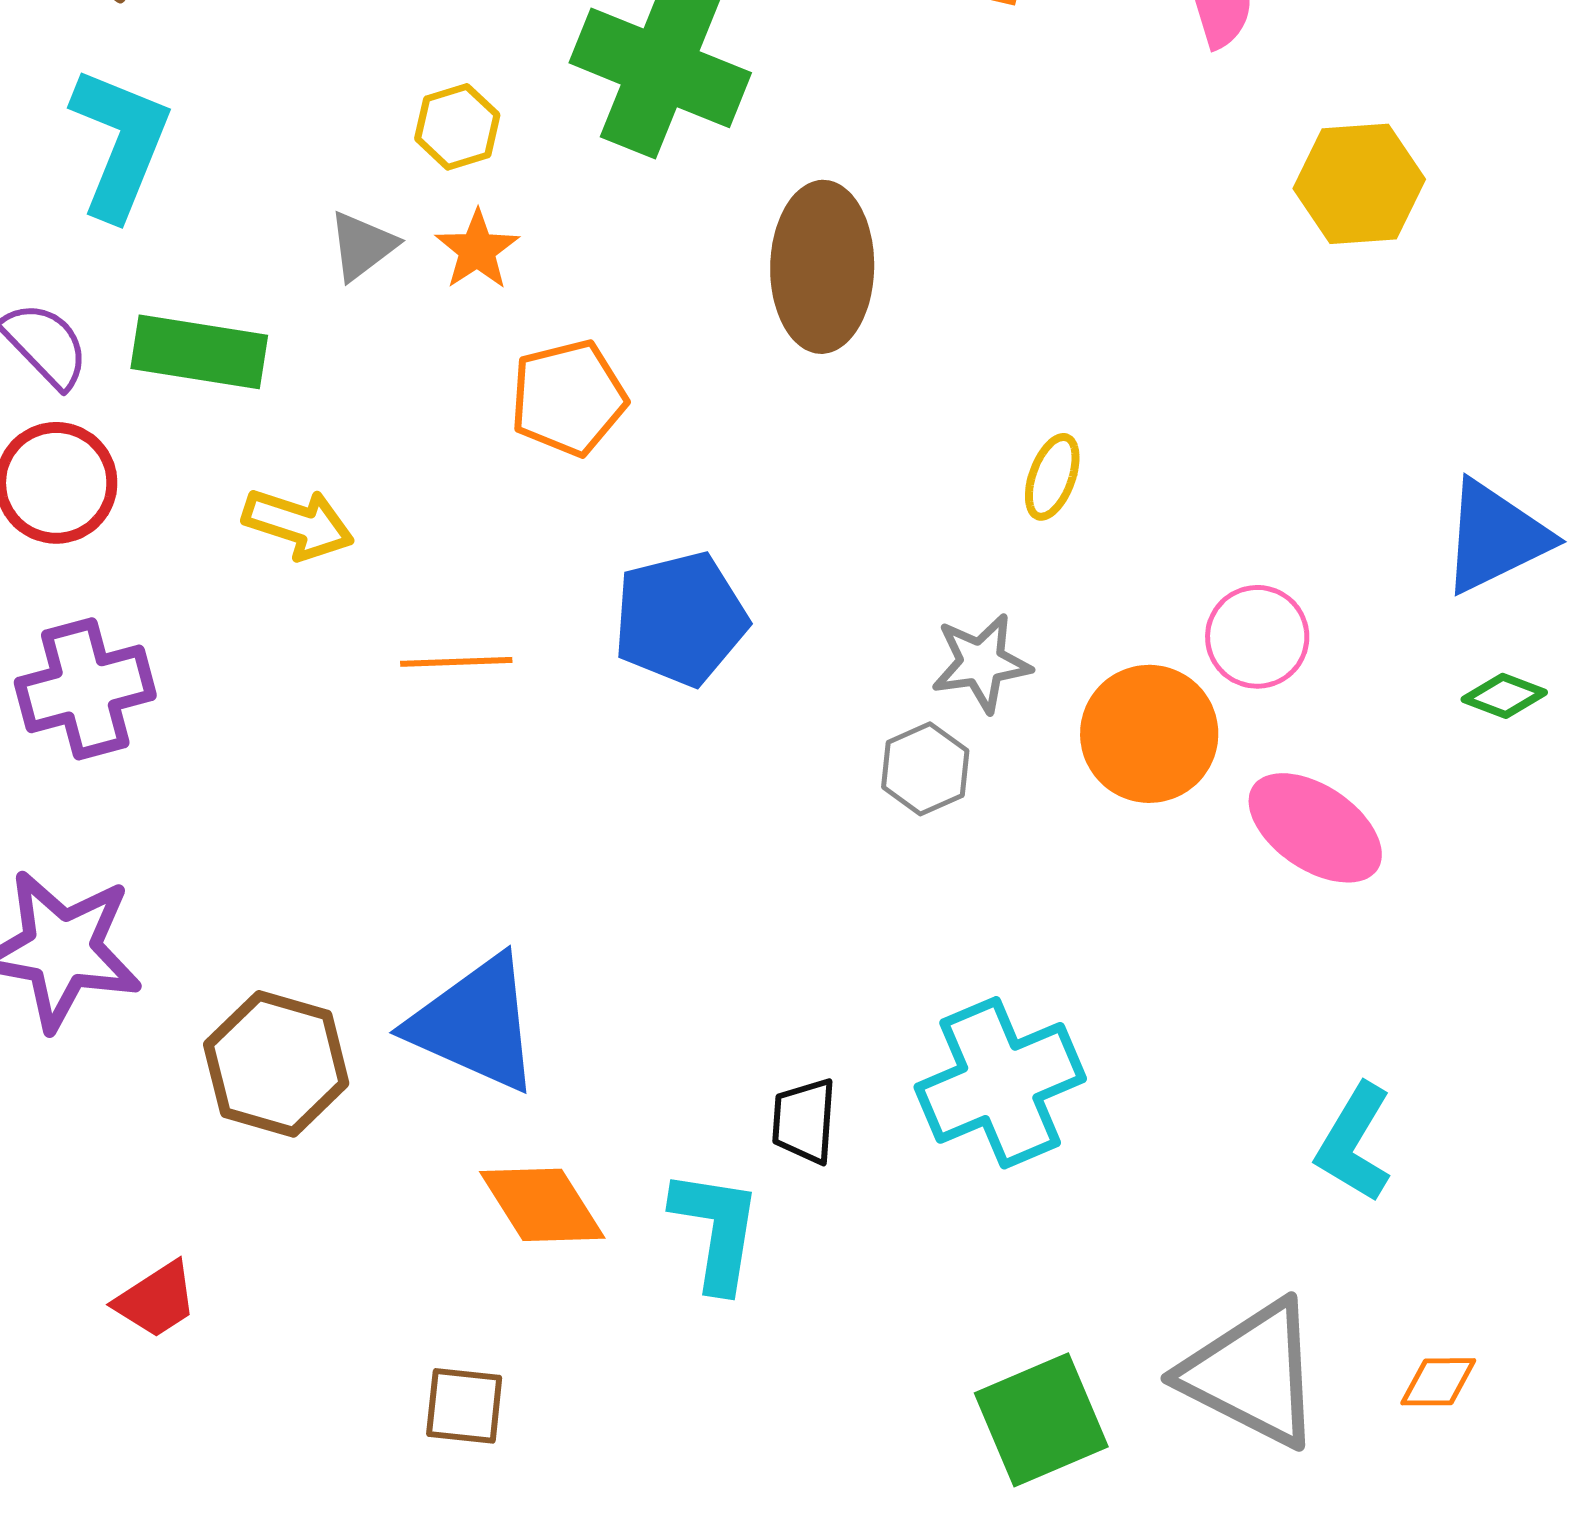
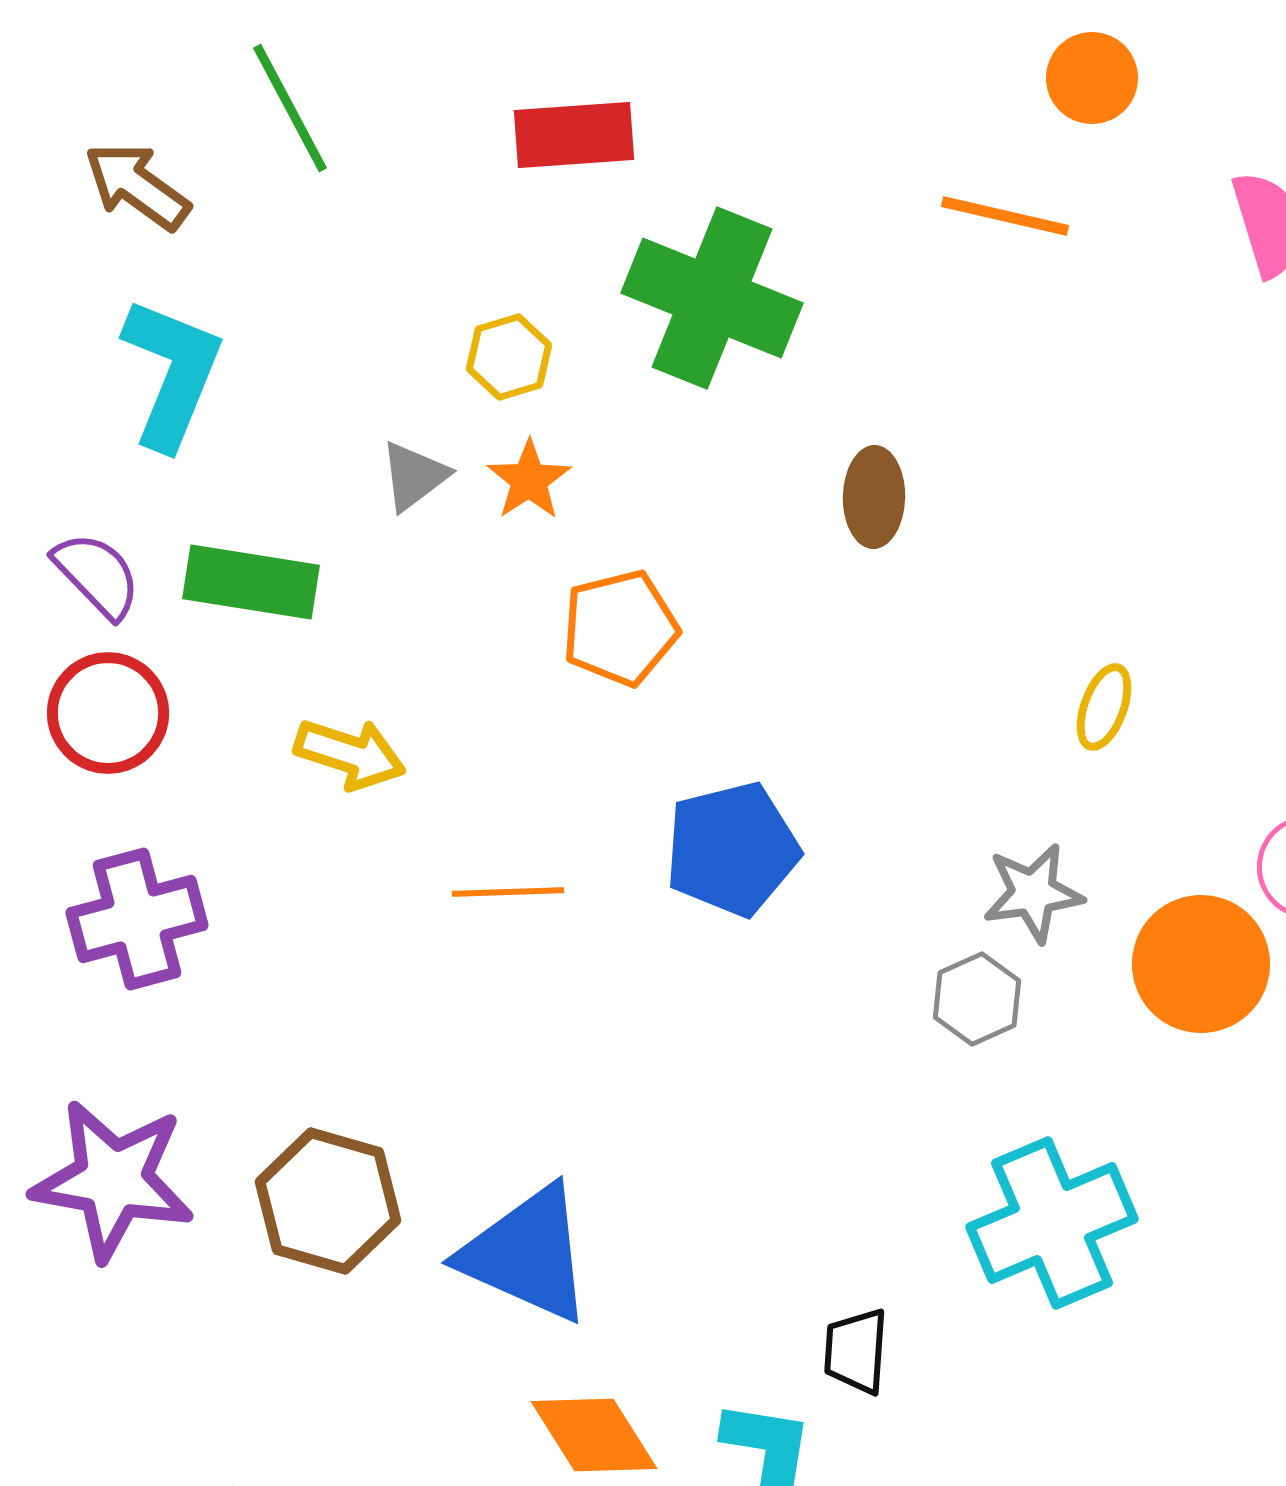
brown ellipse: (822, 267) -> (874, 497), size x0.6
brown hexagon: (276, 1064) -> (328, 1201), moved
cyan cross: (1000, 1083) -> (1052, 1223), moved

